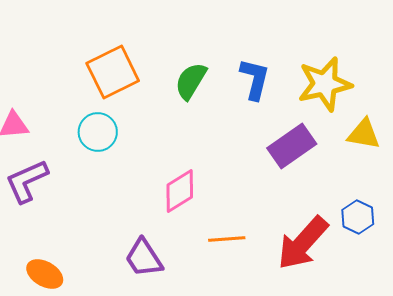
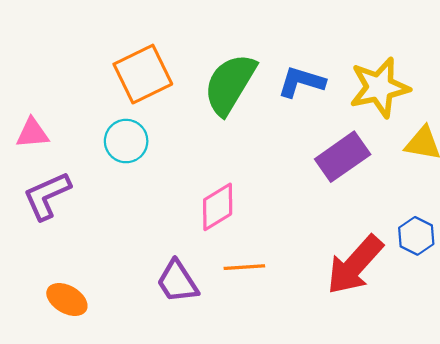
blue L-shape: (255, 79) -> (301, 82), turned -87
green semicircle: (191, 81) -> (230, 84), size x1.5
orange line: (227, 239) -> (244, 267), moved

